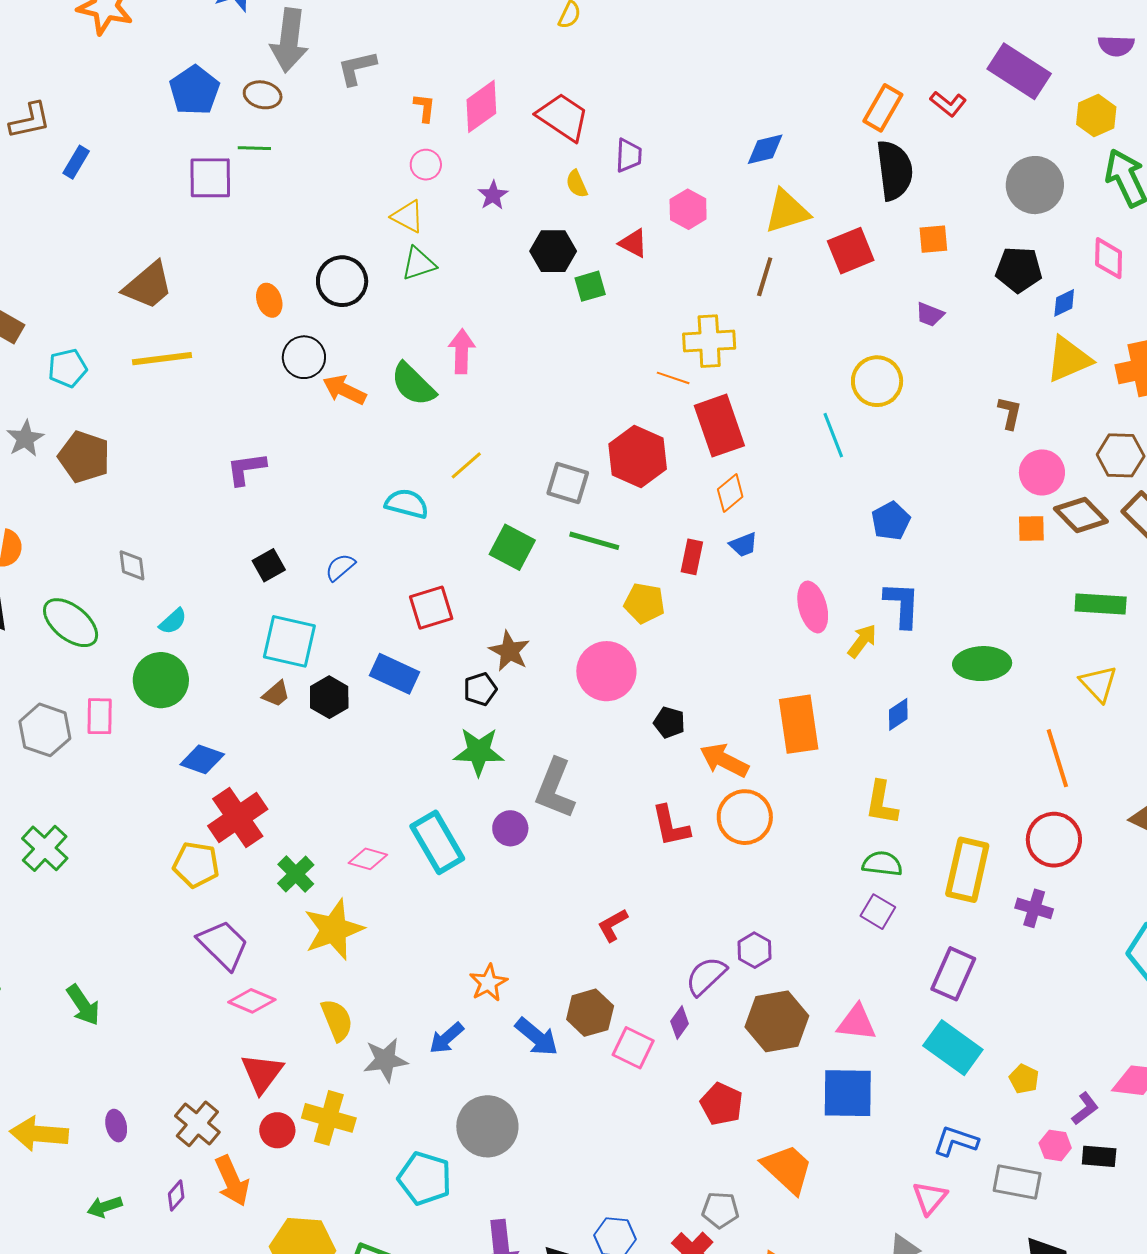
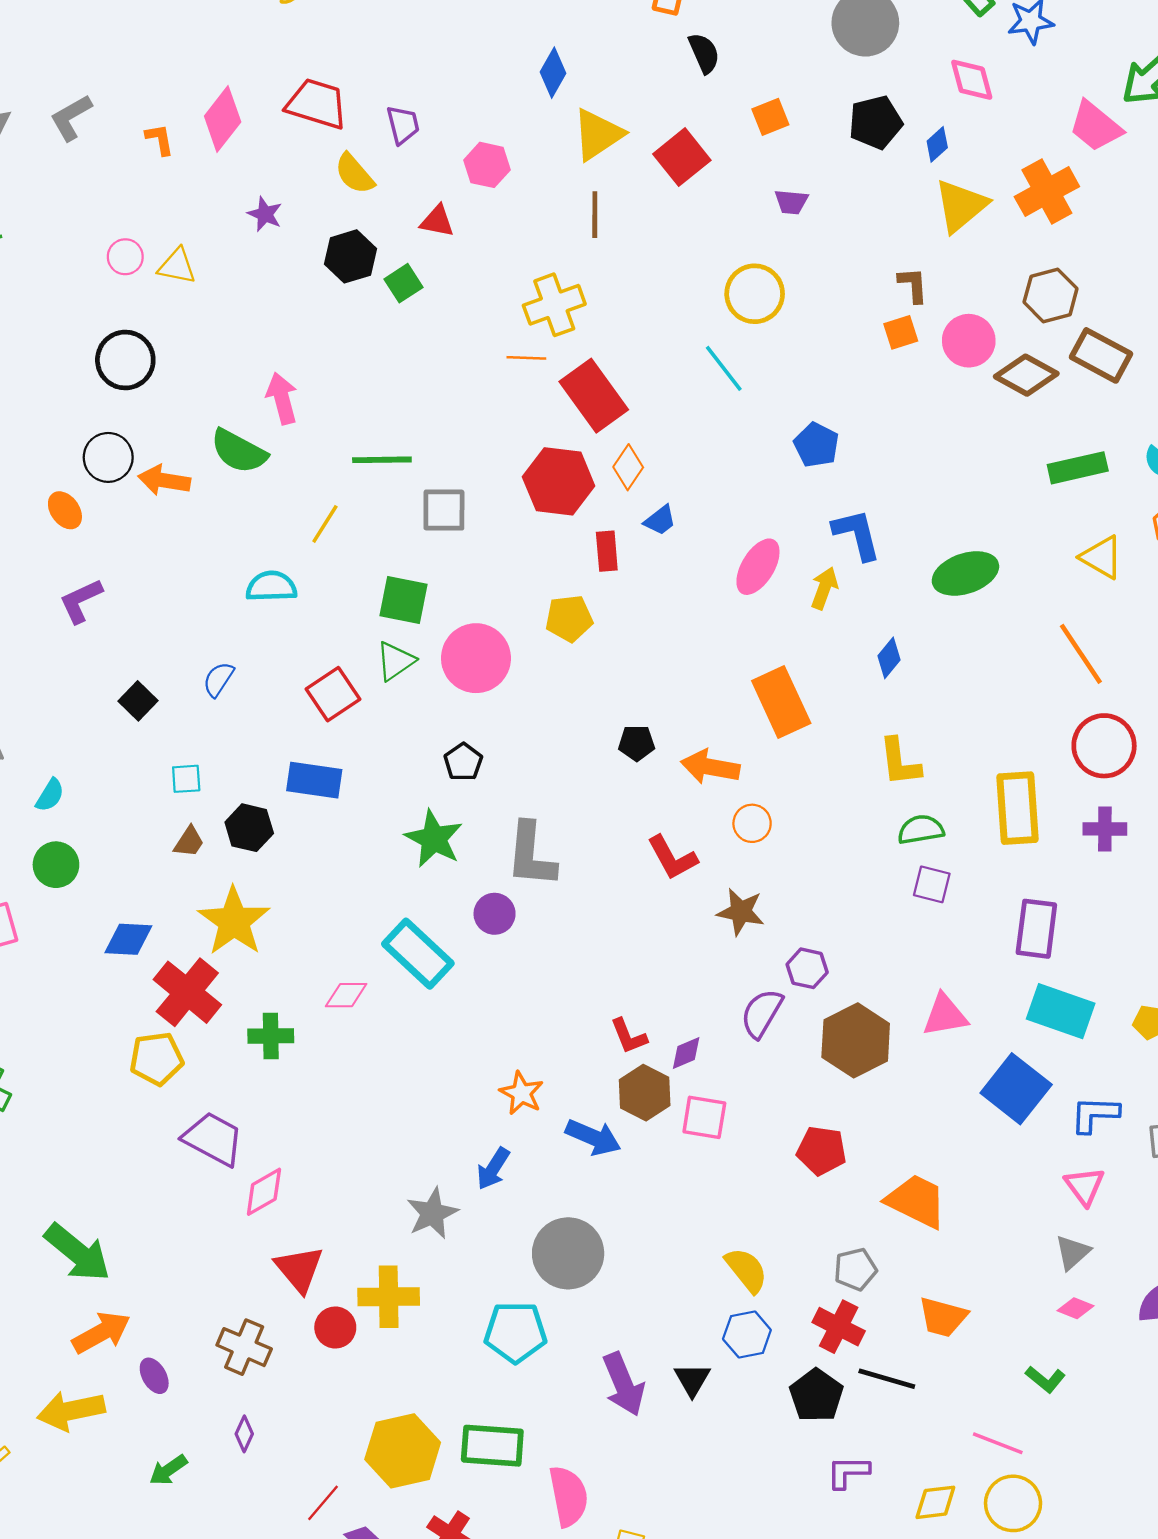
blue diamond: (765, 149) -> (553, 73), turned -30
pink circle: (426, 165) -> (125, 257), moved
black semicircle: (894, 170) -> (704, 53), size x0.6
yellow semicircle: (577, 184) -> (354, 174), size x1.4
green triangle: (419, 264) -> (395, 661), moved
orange ellipse: (269, 300) -> (65, 510), moved
red hexagon: (638, 456) -> (559, 481), moved
orange square: (1031, 529) -> (901, 332), moved
green line: (594, 541) -> (382, 460), moved
pink ellipse: (813, 607) -> (758, 567), turned 63
cyan square: (289, 641) -> (186, 779), size x0.5
brown star: (509, 651) -> (741, 912), moved
pink circle: (606, 671) -> (476, 658), moved
green circle: (161, 680) -> (56, 865), size x0.7
black pentagon: (480, 689) -> (463, 762), moved
green star: (479, 752) -> (434, 839), turned -30
orange circle: (745, 817) -> (752, 823), size x0.6
green cross: (296, 874) -> (271, 1036), turned -30
red L-shape: (613, 925) -> (629, 1036), moved, turned -66
yellow star: (334, 930) -> (234, 921), moved
pink diamond: (252, 1001) -> (264, 1192), turned -36
green arrow: (83, 1005) -> (77, 1253), size x1.4
yellow semicircle: (337, 1020) -> (746, 1270), moved
purple diamond: (680, 1023) -> (686, 1053), moved, turned 48
blue square: (848, 1093) -> (1016, 1089), moved, turned -36
orange arrow: (232, 1181) -> (101, 1333), moved, turned -78

